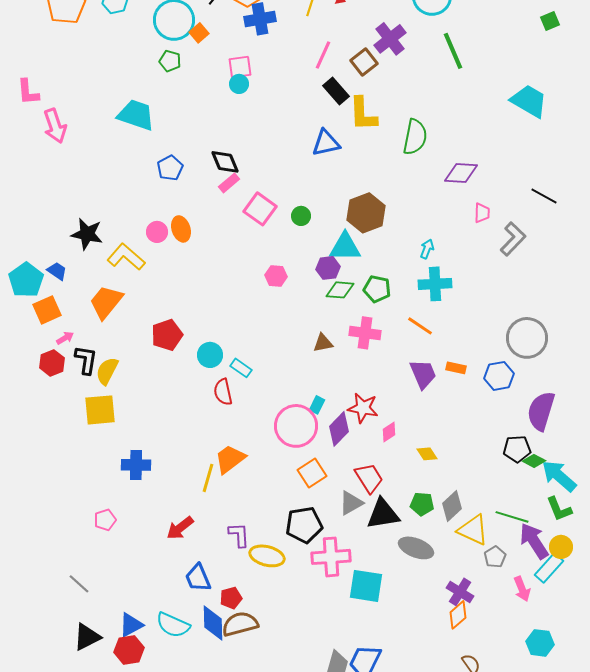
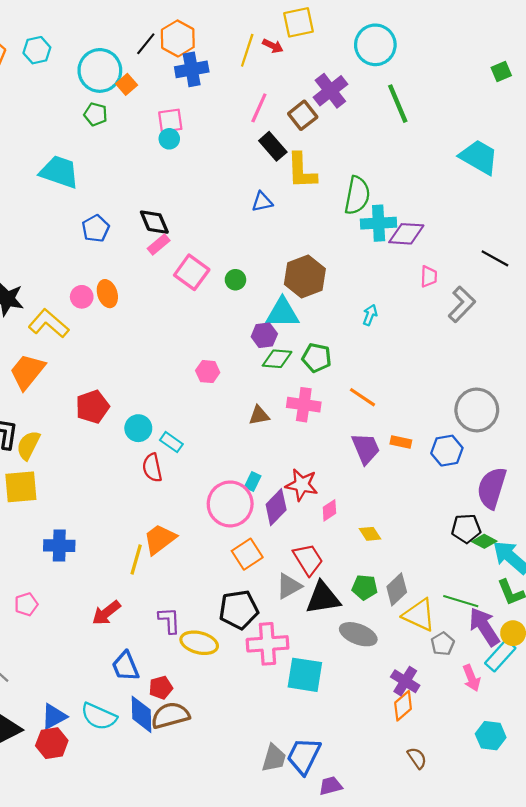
blue triangle: (326, 143) -> (262, 202), size x0.7
pink hexagon: (276, 276) -> (208, 372), moved
cyan cross: (435, 284) -> (379, 223), moved

